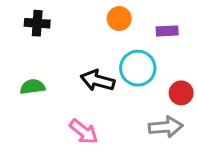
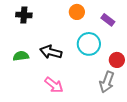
purple rectangle: (167, 31) -> (108, 20), turned 40
black arrow: (98, 81) -> (51, 52), moved
gray arrow: (166, 127) -> (107, 82), turned 115

